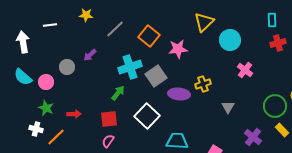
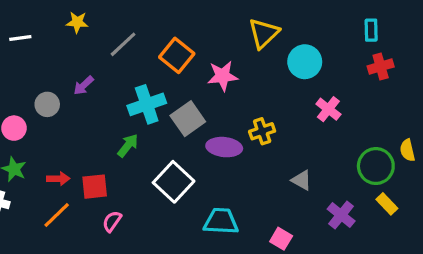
gray triangle: (228, 107) -> (302, 180), moved, turned -32
red square: (109, 119) -> (95, 187), moved
orange line: (56, 137) -> (57, 215), moved

